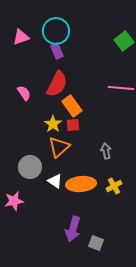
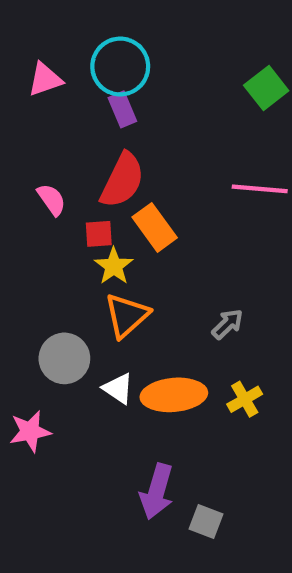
red square: (73, 125) -> (99, 234), moved
gray arrow: (106, 151) -> (228, 324), turned 56

